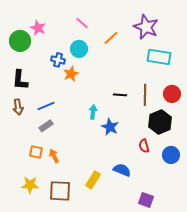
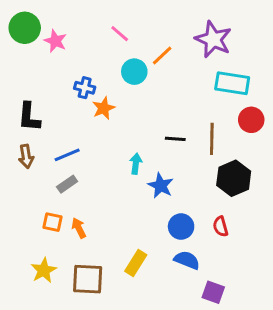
green circle: (20, 41) -> (25, 28), moved
cyan circle: (79, 49) -> (134, 72), moved
red circle: (172, 94) -> (251, 120), moved
red semicircle: (144, 146) -> (221, 227), moved
blue circle: (171, 155) -> (181, 227), moved
blue semicircle: (122, 170) -> (187, 260), moved
yellow star: (30, 185) -> (44, 270), turned -30

